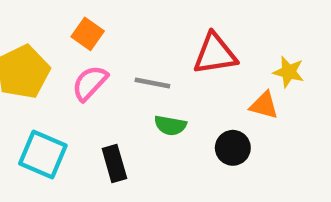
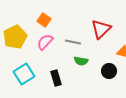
red triangle: (215, 54) -> (101, 29), turned -35
cyan square: (43, 155) -> (24, 74), turned 35

